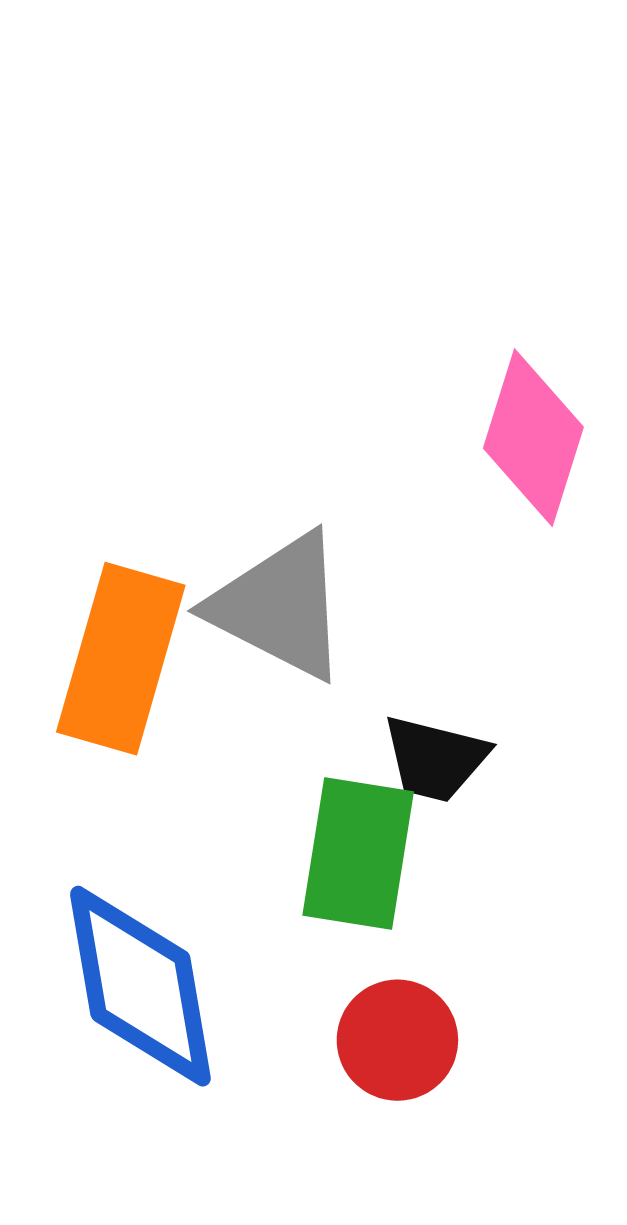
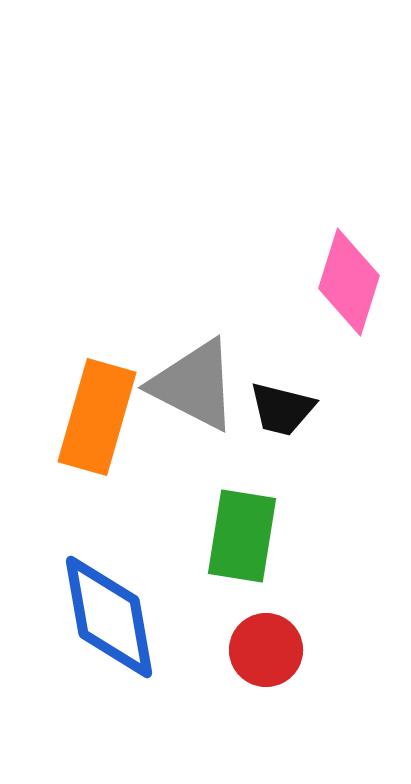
black trapezoid: (435, 759) -> (282, 409), moved

